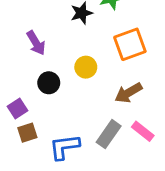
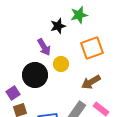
purple arrow: (36, 43) -> (44, 47), moved
black circle: (49, 83) -> (35, 75), size x1.6

